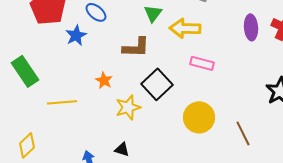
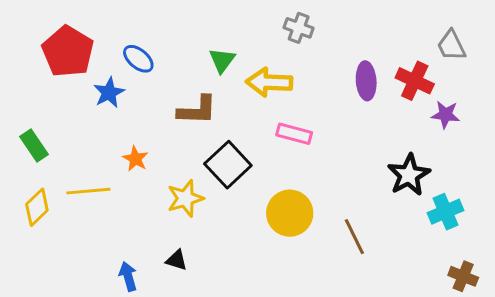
green rectangle: (25, 71) -> (34, 146), size x0.7
orange star: (104, 80) -> (135, 159), moved
yellow diamond: (27, 145) -> (37, 207), moved

